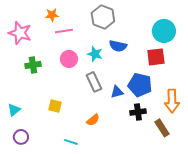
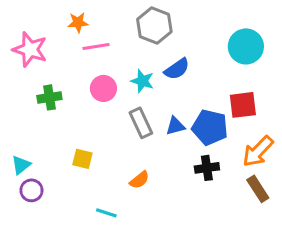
blue semicircle: (118, 46) -> (177, 69), turned -48
red square: (156, 57) -> (243, 105), moved
blue triangle: (117, 92) -> (175, 126), moved
orange arrow: (172, 101) -> (258, 151), turned 45
brown rectangle: (162, 128) -> (258, 189), moved
purple circle: (21, 137) -> (31, 190), moved

